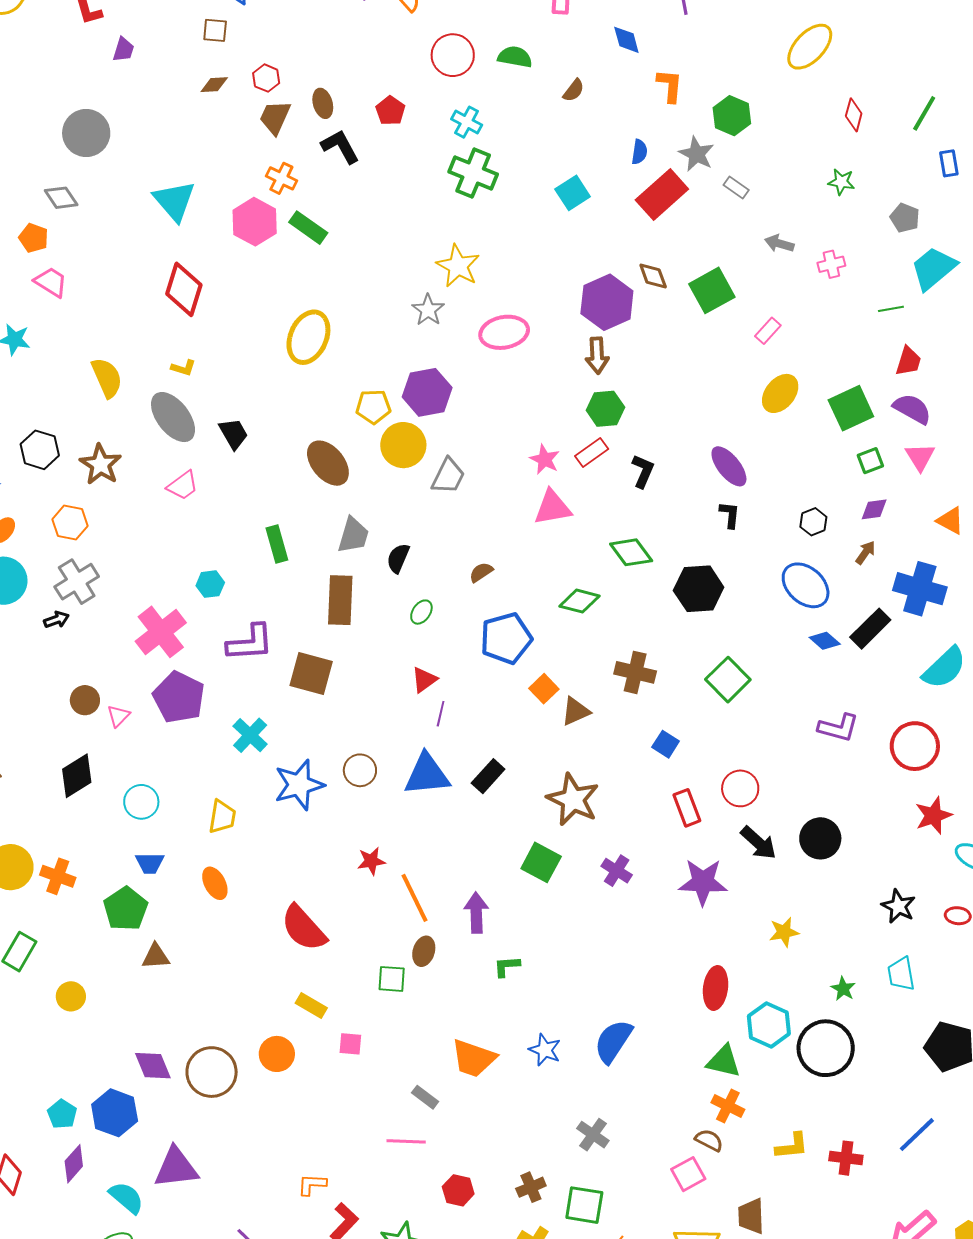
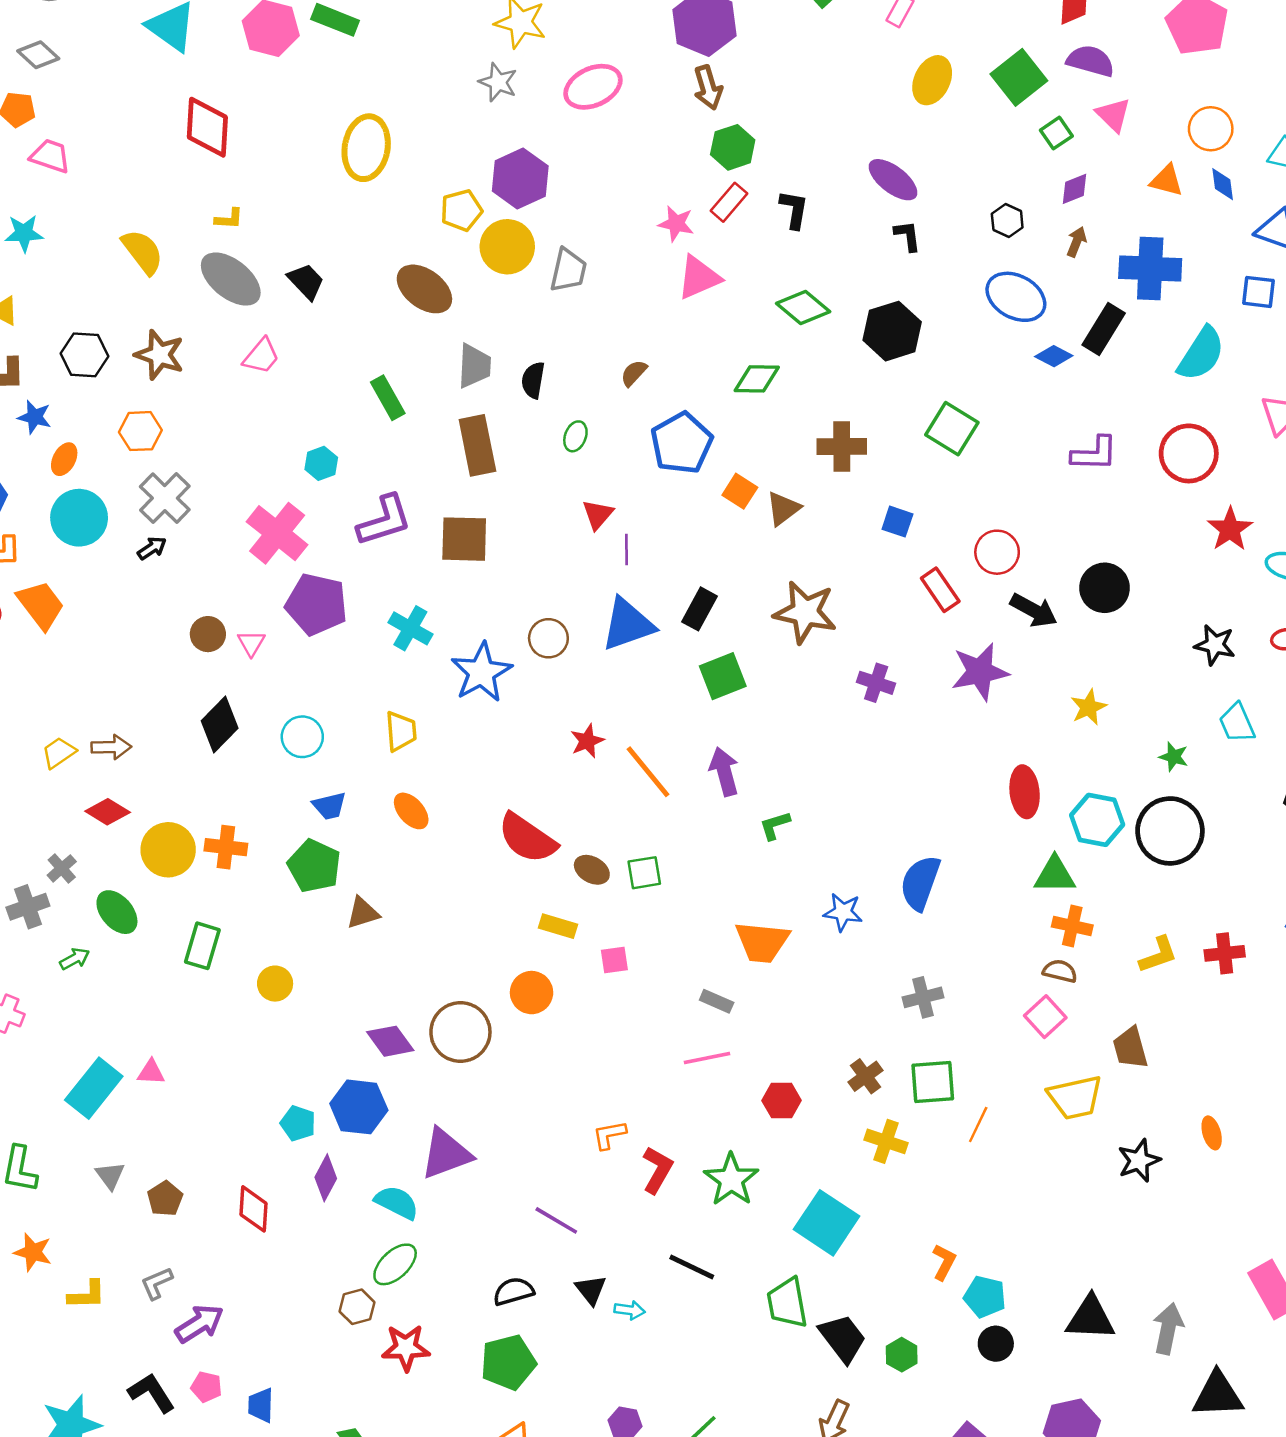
green square: (541, 862) -> (723, 676), moved, turned -36
brown ellipse: (424, 951) -> (592, 870), moved, turned -64
gray cross: (593, 1135) -> (923, 997), turned -36

